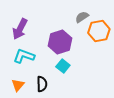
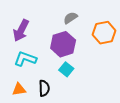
gray semicircle: (82, 17) -> (70, 18), moved
orange triangle: (18, 85) -> (19, 89), turned 40

